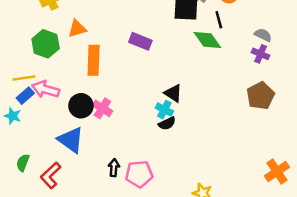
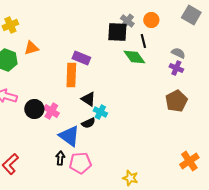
orange rectangle: (94, 60) -> (71, 75), moved
black triangle: (173, 93) -> (88, 99), moved
black semicircle: (167, 123) -> (88, 123), moved
blue triangle: (71, 140) -> (69, 136), moved

